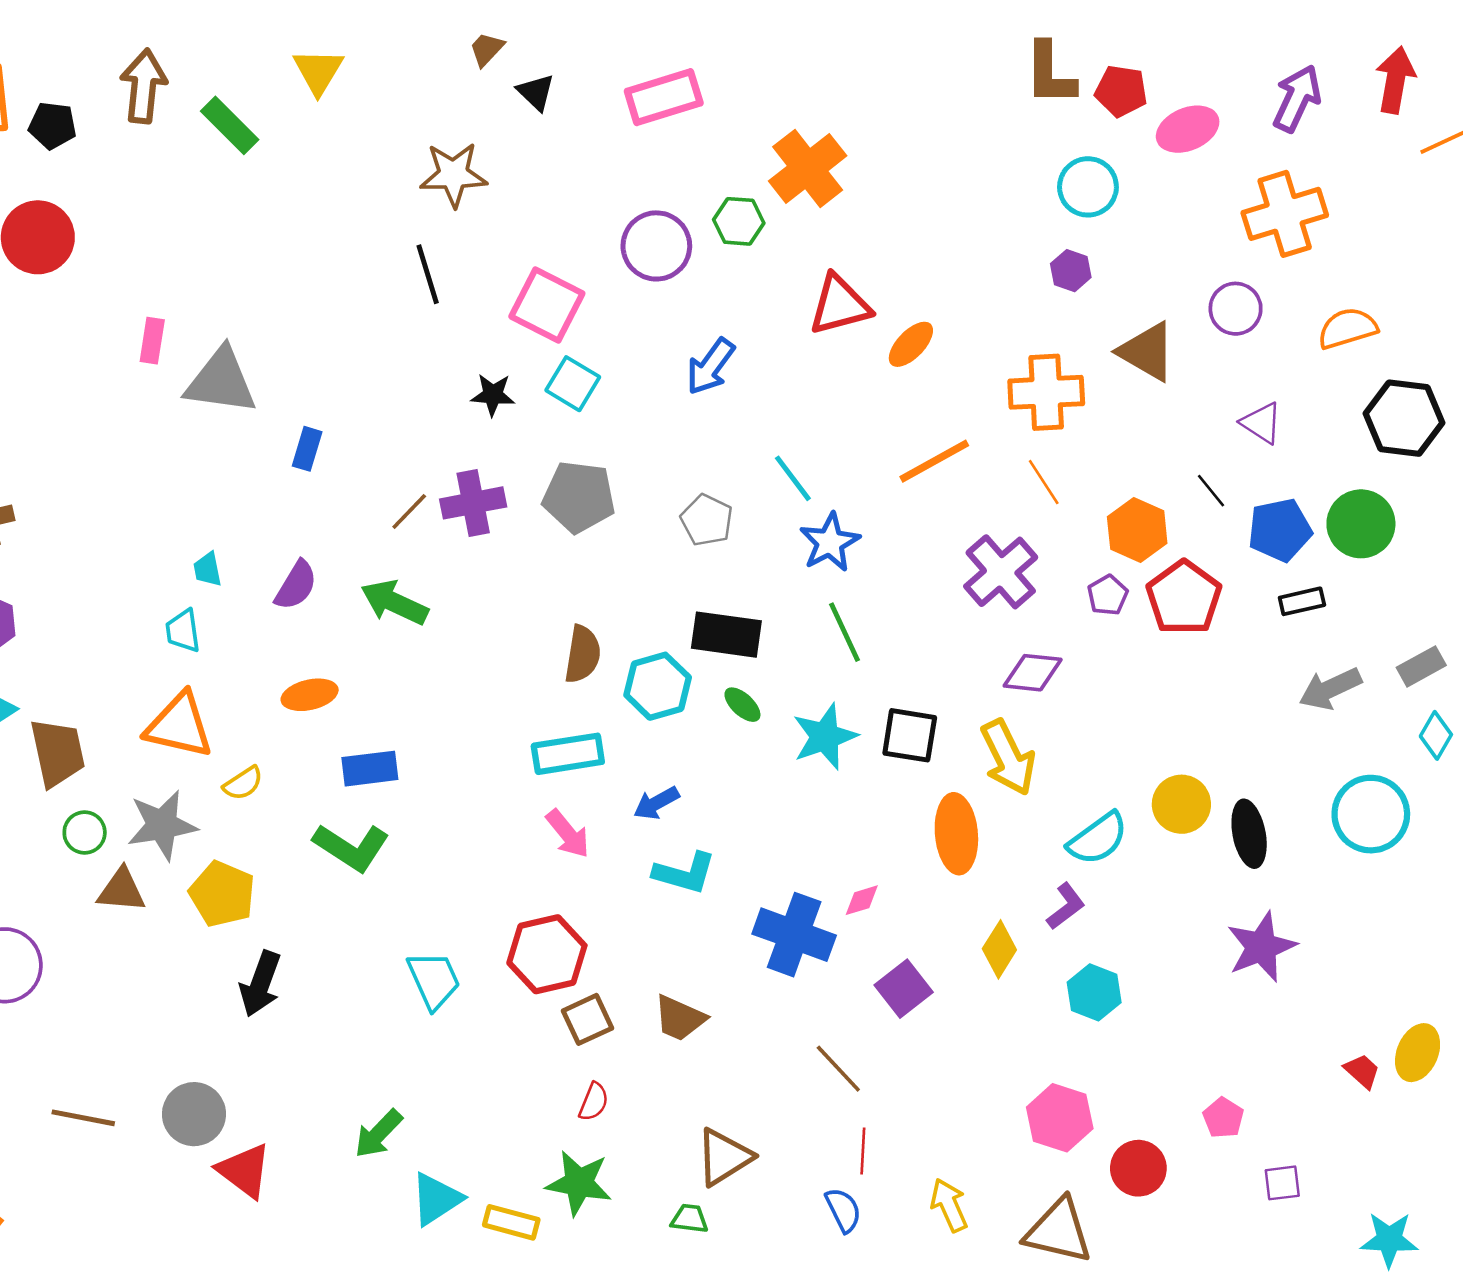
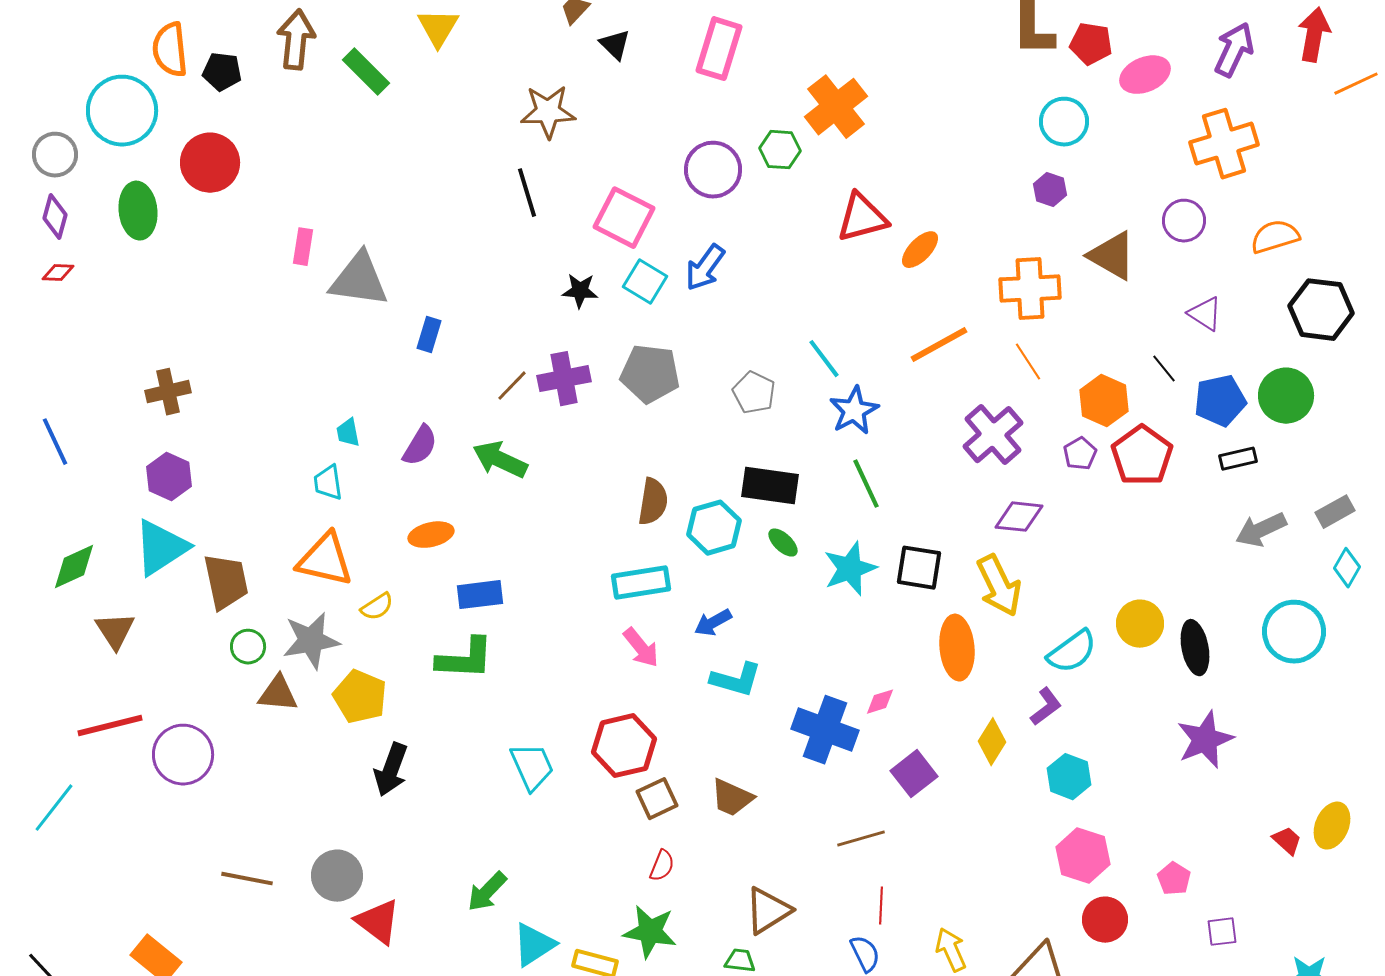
pink rectangle: (664, 97) -> (719, 49), turned -56
blue arrow: (710, 366) -> (705, 268), moved
green L-shape: (351, 847) -> (465, 659), turned -30
brown line: (838, 1069) -> (861, 839), turned -63
pink hexagon: (1060, 1118) -> (1083, 856), moved

